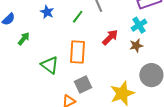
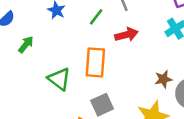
red arrow: (110, 37) -> (126, 35), moved, turned 30
brown star: (136, 46) -> (163, 79), moved

